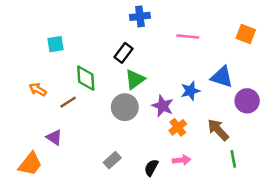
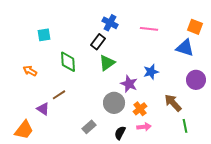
blue cross: (140, 16) -> (110, 23), moved, turned 35
blue triangle: (222, 77) -> (185, 48), moved
brown line: (68, 102) -> (59, 95), moved
gray circle: (125, 107) -> (114, 103), moved
orange cross: (178, 127) -> (140, 109), moved

